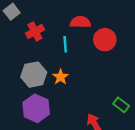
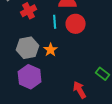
red circle: (105, 40) -> (76, 24), moved

